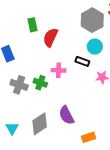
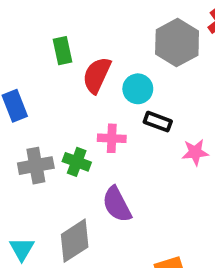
cyan circle: (95, 47) -> (138, 89), moved
gray cross: (19, 85) -> (36, 166), turned -30
purple semicircle: (66, 115) -> (117, 204), moved

